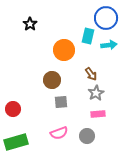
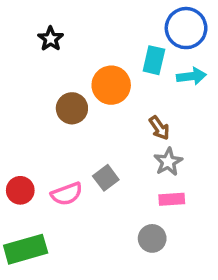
brown circle: (52, 80) -> (72, 108), moved
gray square: (61, 102) -> (106, 178), turned -32
pink semicircle: (59, 133) -> (67, 194), moved

